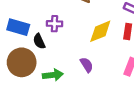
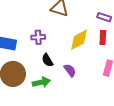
black semicircle: (39, 41) -> (47, 60), moved

